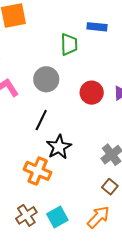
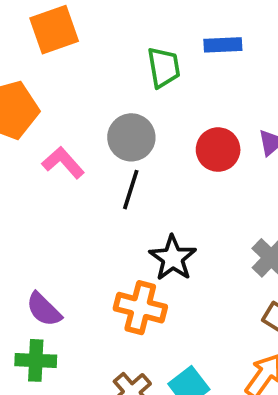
blue rectangle: (97, 27) -> (223, 45), moved
black line: (41, 120) -> (131, 190), moved

